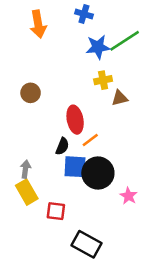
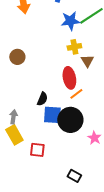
brown triangle: (120, 98) -> (87, 61), turned -48
red ellipse: (75, 120) -> (69, 78), moved
orange line: (90, 140) -> (76, 94), moved
black rectangle: (87, 244) -> (74, 176), moved, size x0.6

